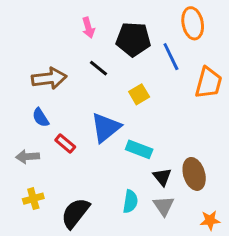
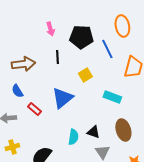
black line: (98, 68) -> (57, 57), turned 48
cyan rectangle: (139, 149) -> (112, 97), moved
black triangle: (162, 177) -> (93, 132), moved, turned -32
cyan semicircle: (130, 201) -> (73, 137), moved

